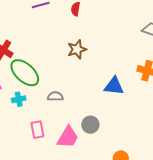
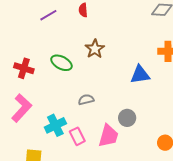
green ellipse: (25, 73) -> (61, 63), moved, size x0.7
cyan cross: (19, 99) -> (55, 125), moved, size x1.5

